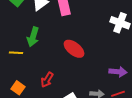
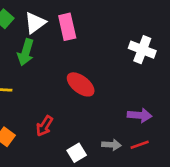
green arrow: (33, 37) -> (26, 52), moved

